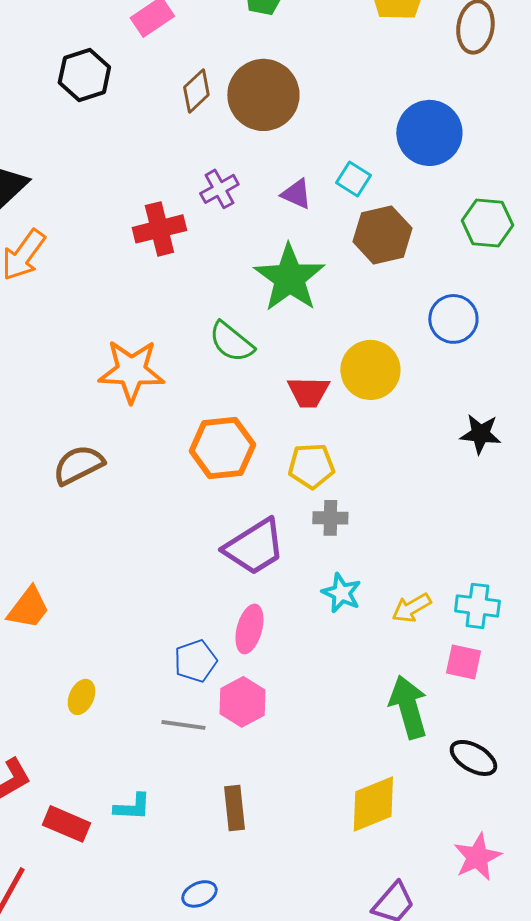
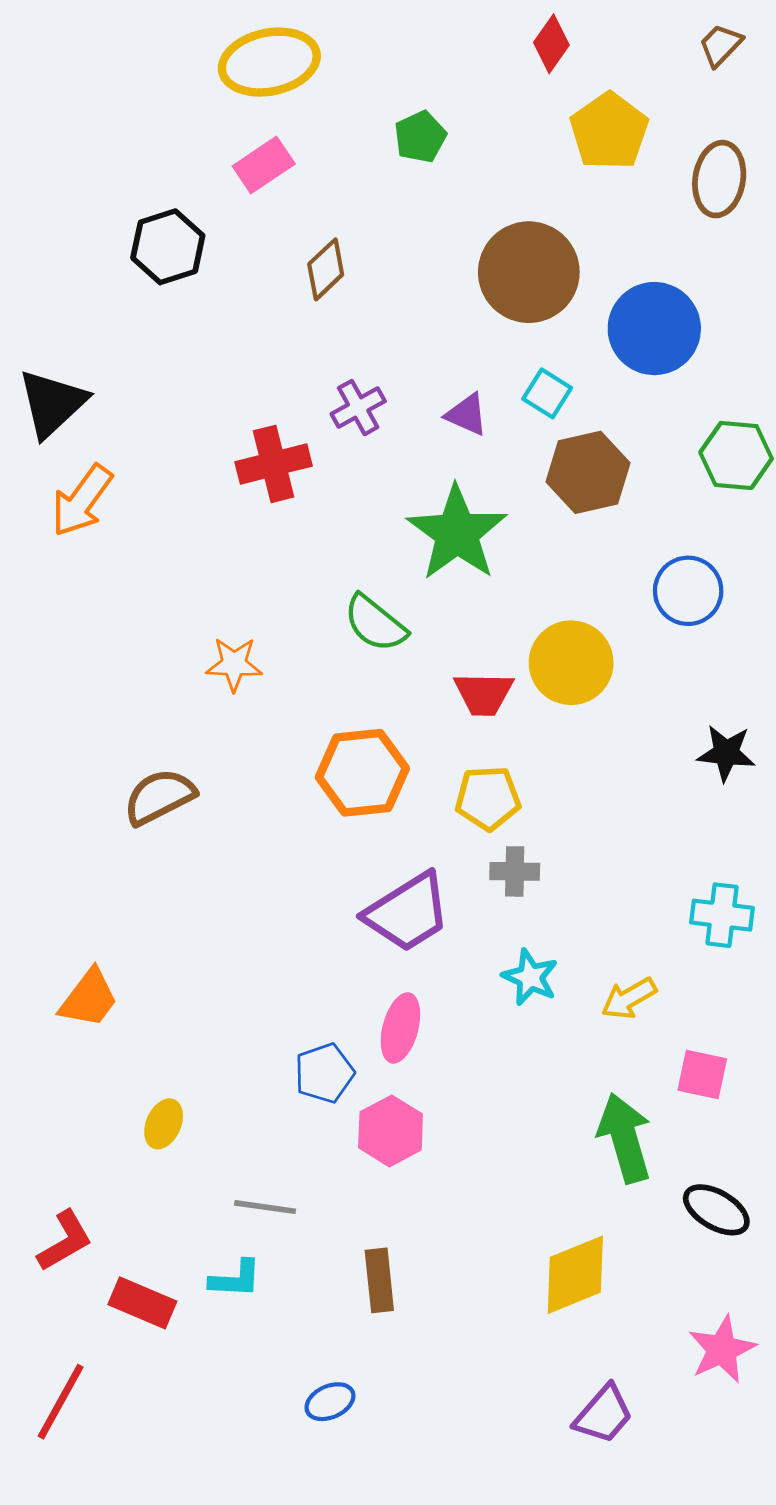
brown circle: (263, 95) -> (529, 272), moved
orange star: (131, 371) -> (234, 664), size x0.6
cyan cross: (477, 606) -> (722, 915), moved
gray line: (183, 725) -> (265, 1207), moved

